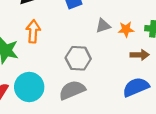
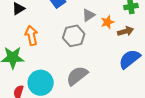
orange star: (126, 29) -> (107, 22), moved
gray hexagon: (78, 58) -> (74, 36), moved

